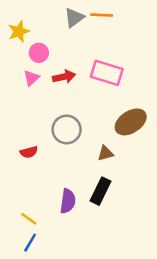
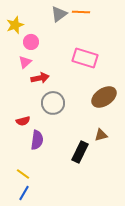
red arrow: (64, 77) -> (40, 78), moved
brown triangle: (106, 153) -> (101, 135), moved
purple semicircle: (68, 201) -> (37, 140), moved

